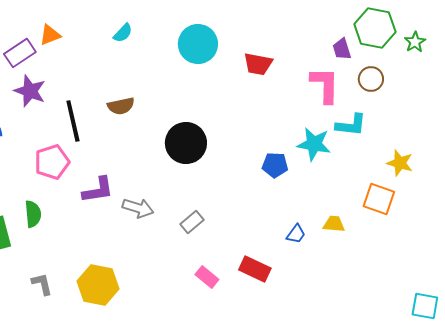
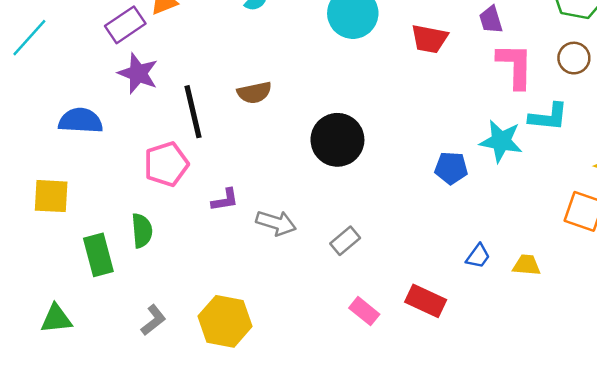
purple trapezoid: (342, 49) -> (491, 20), moved
purple L-shape: (98, 190) -> (225, 200), size x0.7
yellow trapezoid: (334, 224) -> (527, 265), moved
gray L-shape: (42, 284) -> (153, 320), turned 65

